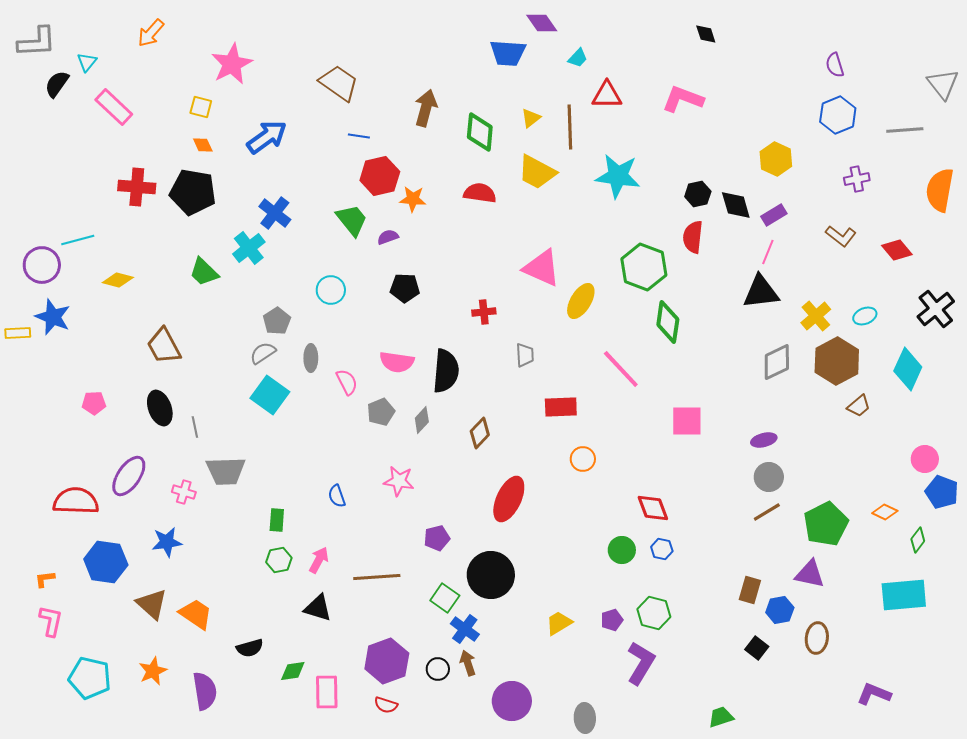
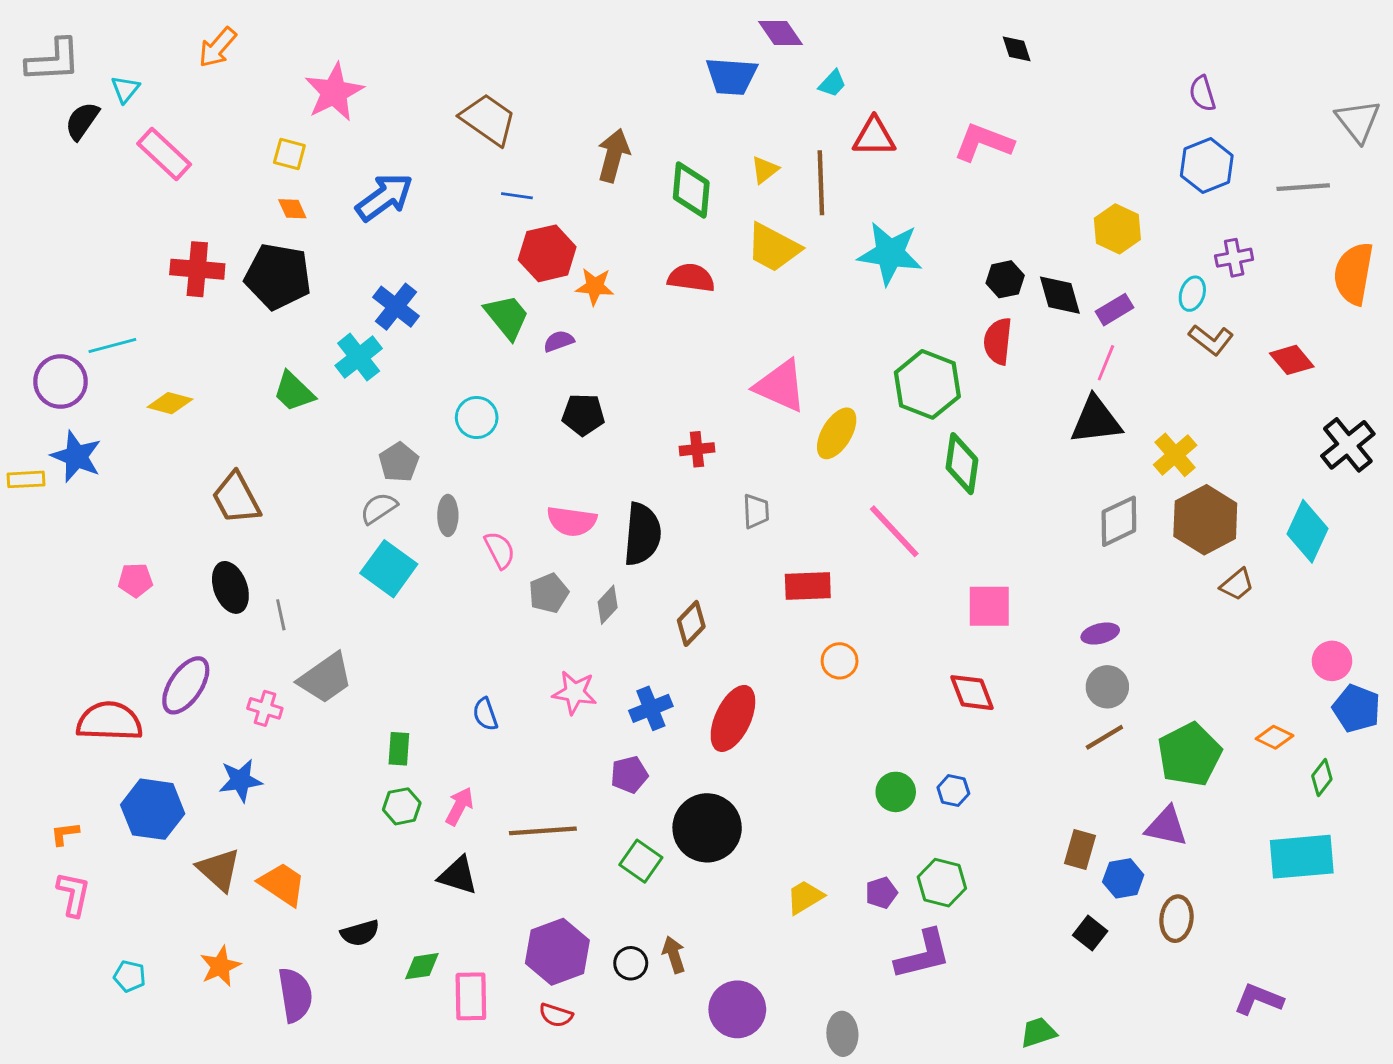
cyan ellipse: (865, 316) -> (1192, 294), moved, turned -50
gray trapezoid: (226, 471) -> (325, 678), turned -33
red diamond: (653, 508) -> (972, 693), moved
blue cross: (465, 629) -> (651, 708), moved, turned 32
purple L-shape: (641, 663) -> (923, 955), turned 45
cyan pentagon: (90, 678) -> (130, 976), size x0.5

